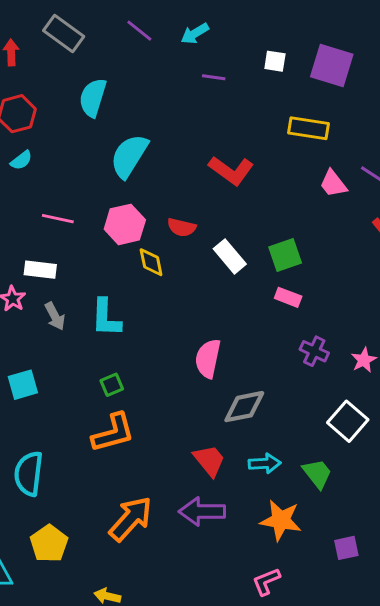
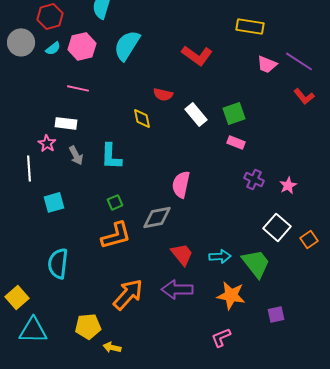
pink trapezoid: (333, 184) -> (267, 64), turned -30
pink hexagon: (125, 224) -> (82, 46), moved
gray diamond: (244, 407) -> (157, 217), moved
green trapezoid: (317, 474) -> (256, 263), size x1.4
yellow pentagon: (49, 544) -> (88, 326), moved, turned 30

